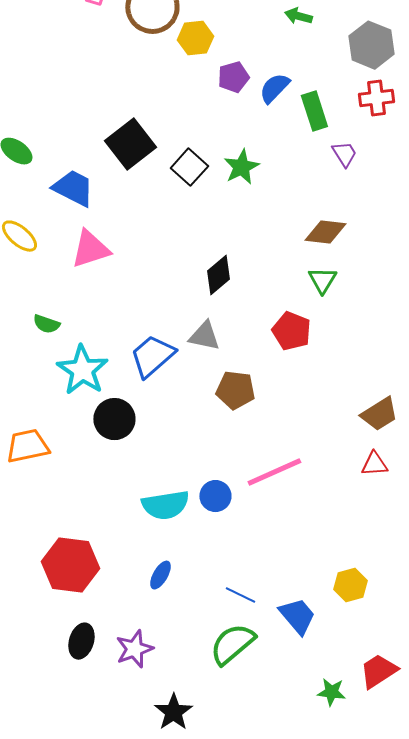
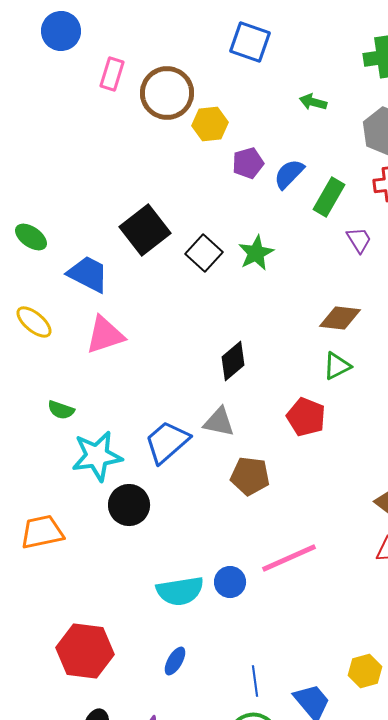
green rectangle: (314, 111) -> (329, 197), turned 48
green triangle: (322, 280) -> (337, 366), turned 32
cyan star: (82, 370) -> (97, 456), turned 30
blue line: (240, 595) -> (255, 681), turned 56

